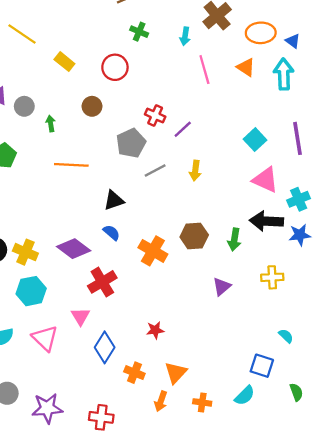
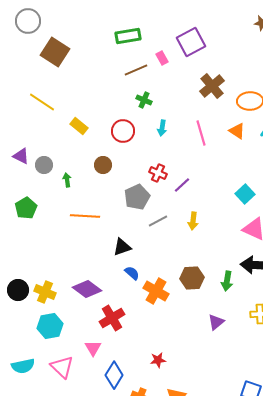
cyan arrow: (185, 36) -> (162, 128), moved
blue semicircle: (112, 233) -> (132, 273), moved

